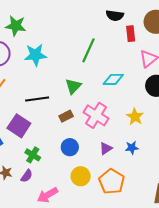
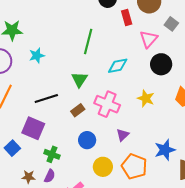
cyan star: (35, 55) -> (37, 56), size x0.7
blue star: (132, 148) -> (165, 150), moved, size x1.5

